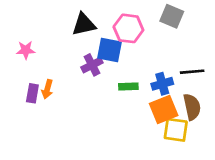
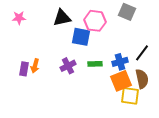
pink star: (26, 50) -> (19, 18), moved
purple cross: (92, 65) -> (68, 66), moved
black line: (192, 72) -> (142, 53), turned -48

